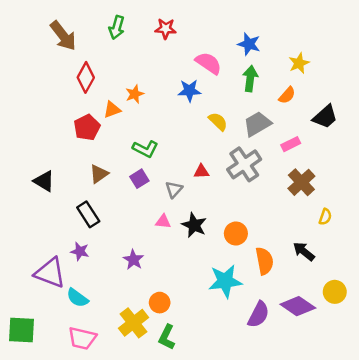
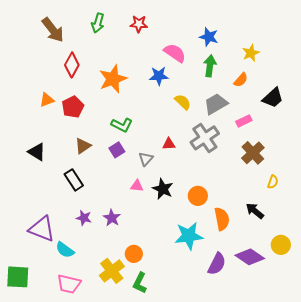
orange star: (135, 94) -> (113, 79), size x1.8
orange triangle: (112, 110) -> (47, 100), moved
purple star: (80, 251) -> (84, 218), moved

